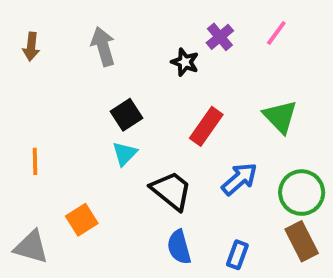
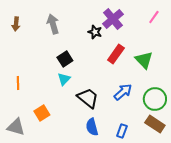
pink line: (276, 33) -> (154, 17), moved
purple cross: (220, 37) -> (113, 19), size x1.5
red rectangle: (206, 126) -> (116, 54), moved
brown rectangle: (302, 241) -> (155, 124), turned -30

